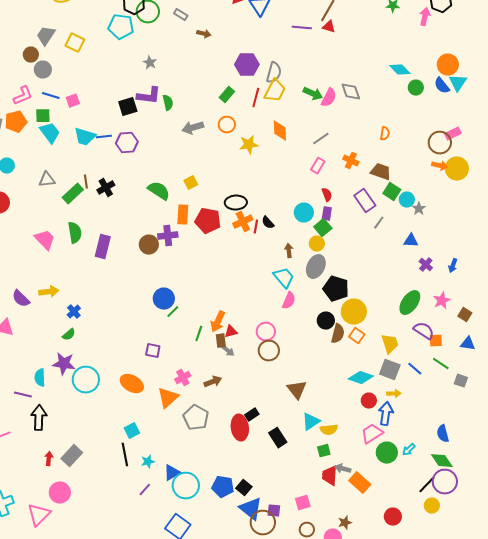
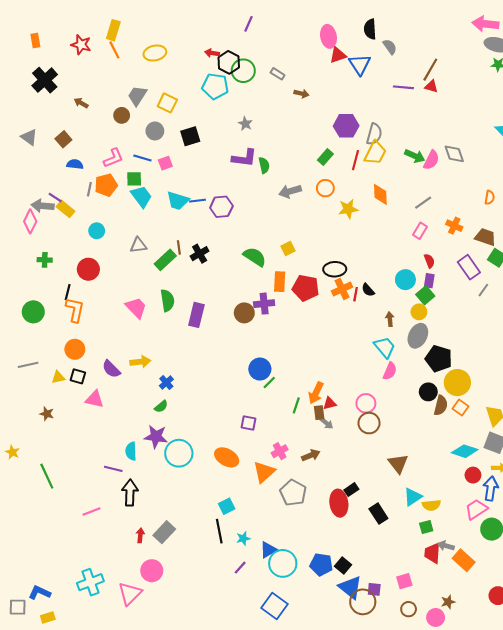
gray circle: (43, 70) -> (155, 131), moved
black square: (128, 107) -> (190, 136), moved

